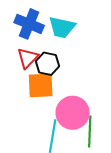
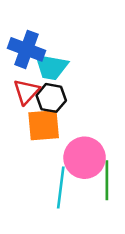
cyan trapezoid: (62, 27) -> (51, 67), moved

